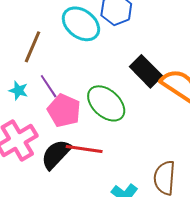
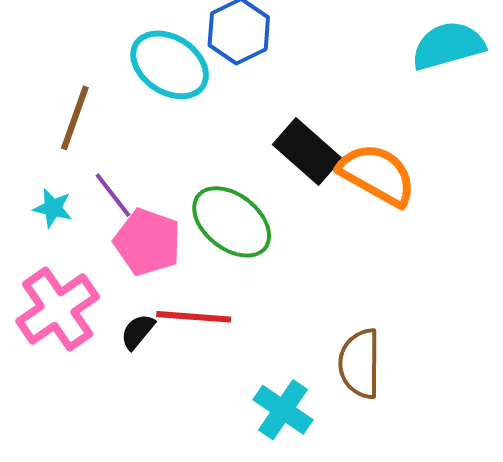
black semicircle: (56, 154) -> (138, 332), size x0.6

